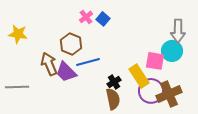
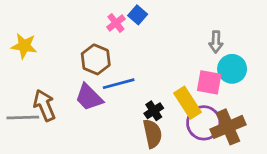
blue square: (103, 19) -> (138, 15), moved
gray arrow: (178, 31) -> (216, 42), moved, size x0.7
brown arrow: (49, 64) -> (44, 105), moved

